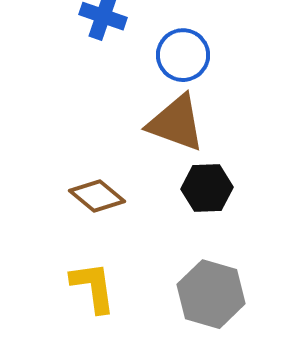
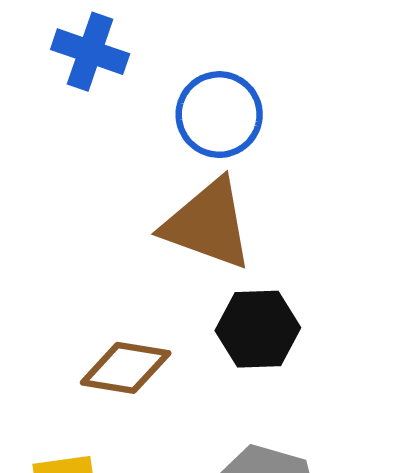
brown diamond: (97, 196) -> (126, 368), moved, turned -30

